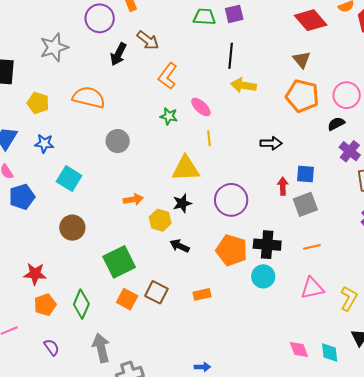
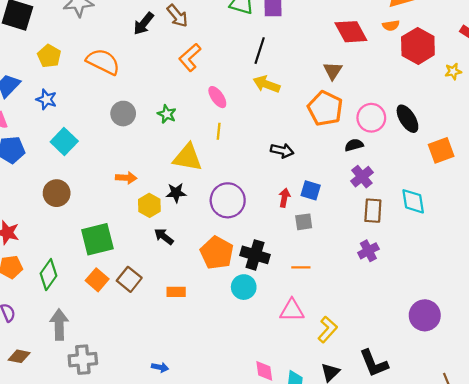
green star: (169, 116) -> (167, 114), moved
gray square: (305, 204) -> (304, 222), size x0.7

